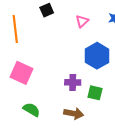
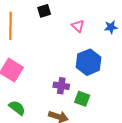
pink triangle: (82, 21) -> (78, 26), turned -40

